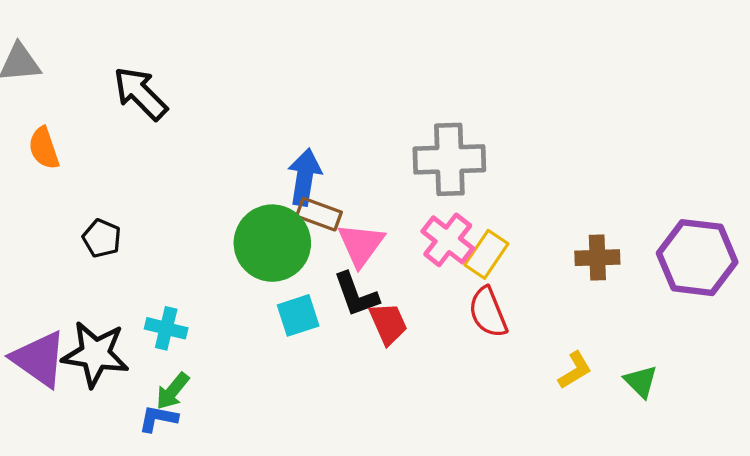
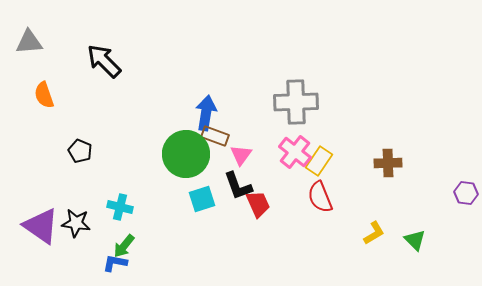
pink triangle: (361, 245) -> (241, 155), size x0.7
purple hexagon: (697, 258) -> (466, 193), moved, size x0.5
black star: (95, 354) -> (76, 223), size x0.7

